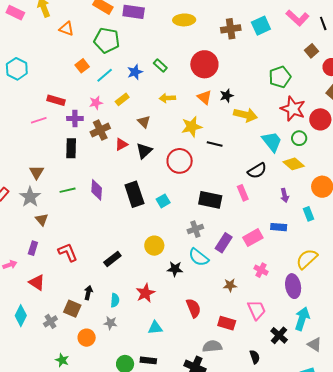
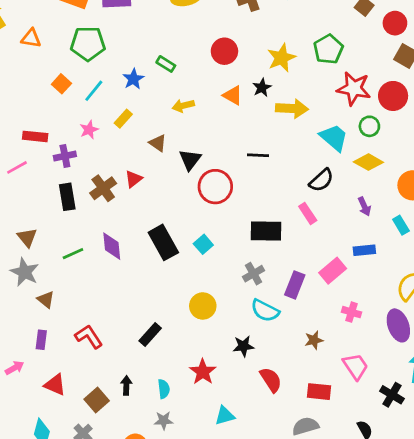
red circle: (204, 64) -> (224, 51), size x0.7
yellow star: (192, 127) -> (281, 58), moved
brown cross: (100, 130) -> (103, 188), moved
black triangle: (144, 151) -> (190, 160), moved
black star: (175, 269) -> (243, 346), moved
brown square: (72, 309) -> (97, 400), moved, turned 36

